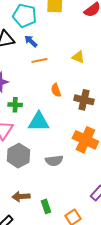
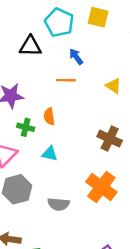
blue arrow: (31, 41) -> (76, 57), moved
orange semicircle: (56, 90) -> (49, 116), moved
cyan triangle: (39, 122) -> (50, 154), size x0.6

